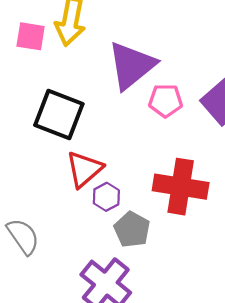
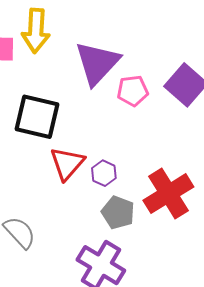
red cross: (181, 187) -> (168, 194), moved, turned -33
purple hexagon: (106, 197) -> (104, 173), moved

